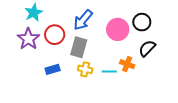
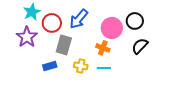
red circle: (55, 35) -> (52, 23), moved
gray rectangle: (79, 47) -> (64, 45), moved
orange cross: (127, 64) -> (103, 48), moved

